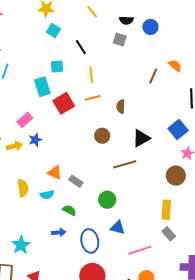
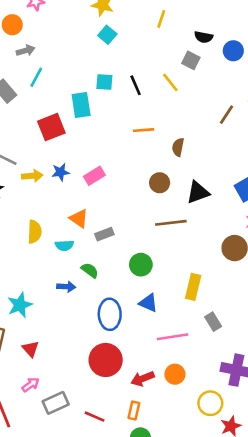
yellow line: (92, 12) -> (161, 19), turned 48
black line: (81, 47) -> (136, 85), moved
yellow line: (91, 75) -> (170, 82), moved, turned -42
red square: (64, 103) -> (51, 127), moved
pink rectangle: (25, 120) -> (94, 176), moved
brown circle: (102, 136) -> (160, 183), moved
gray rectangle: (76, 181) -> (104, 234), turned -64
yellow rectangle: (166, 210) -> (193, 287), moved
blue arrow: (59, 232) -> (66, 287), moved

